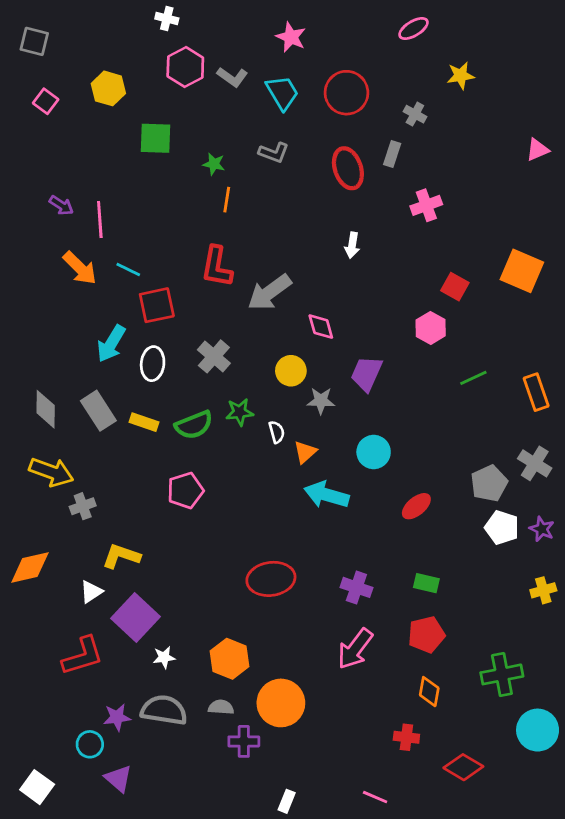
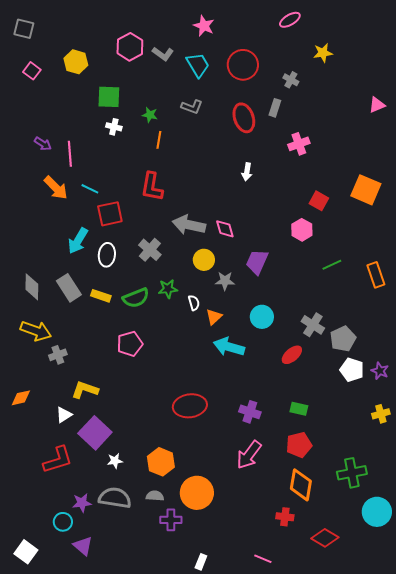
white cross: (167, 19) -> (114, 127), moved
gray arrow: (269, 292) -> (189, 225), moved, turned 48
gray cross: (535, 463) -> (313, 325), moved
orange diamond: (30, 568) -> (21, 398), size x0.7
orange diamond: (429, 692) -> (301, 485), size x1.5

